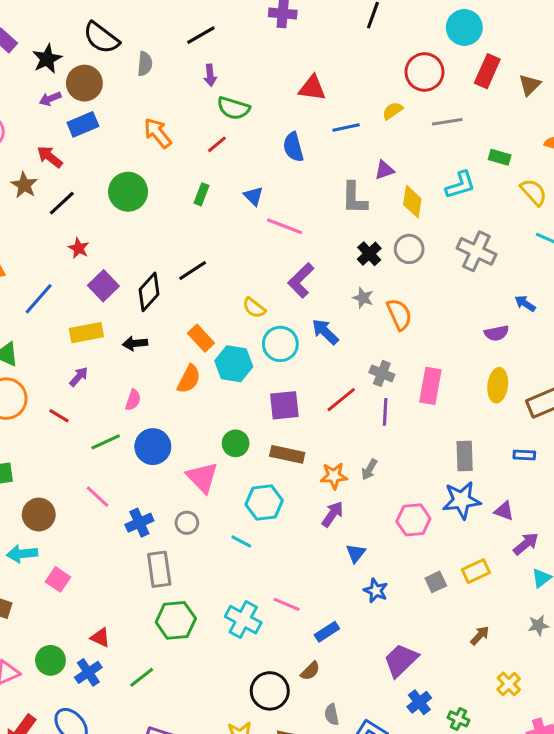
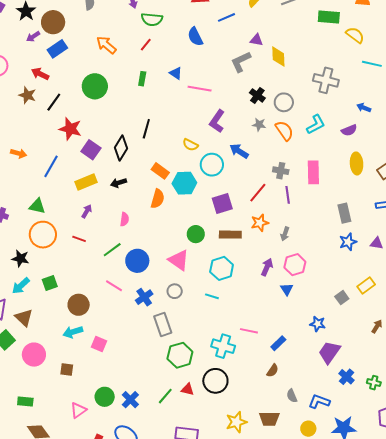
green rectangle: (500, 157) -> (329, 17), size x1.5
purple triangle: (384, 170) -> (256, 40), turned 40
cyan L-shape: (460, 185) -> (316, 124), moved
gray L-shape: (354, 198) -> (241, 62), turned 75
red star: (79, 248) -> (70, 129), size x1.6
gray circle: (409, 249) -> (284, 102), moved
black line: (193, 270) -> (146, 129), turned -30
blue circle: (153, 447) -> (137, 261), moved
orange star: (334, 476) -> (260, 223), moved
blue star: (462, 500) -> (348, 242), size x0.7
pink hexagon: (413, 520) -> (295, 265), moved
blue star: (376, 591) -> (318, 324), moved
red triangle: (100, 638) -> (187, 389), moved
black circle: (270, 691) -> (215, 381), moved

